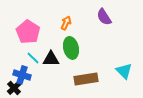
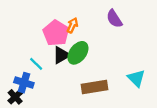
pink pentagon: (28, 32) -> (56, 33), moved
green ellipse: (71, 48) -> (78, 53), turned 50
black triangle: (51, 59) -> (61, 55), moved, turned -30

